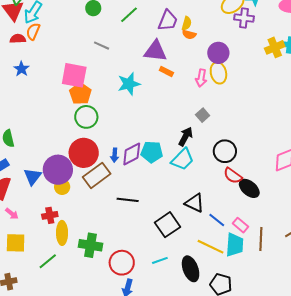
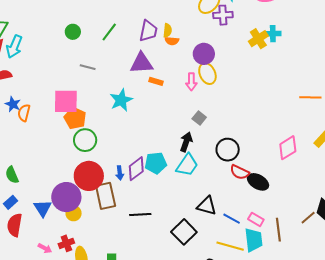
orange semicircle: (33, 31) -> (24, 113), moved
brown rectangle: (97, 175) -> (106, 196), turned -56
pink arrow: (12, 214) -> (45, 248), moved

